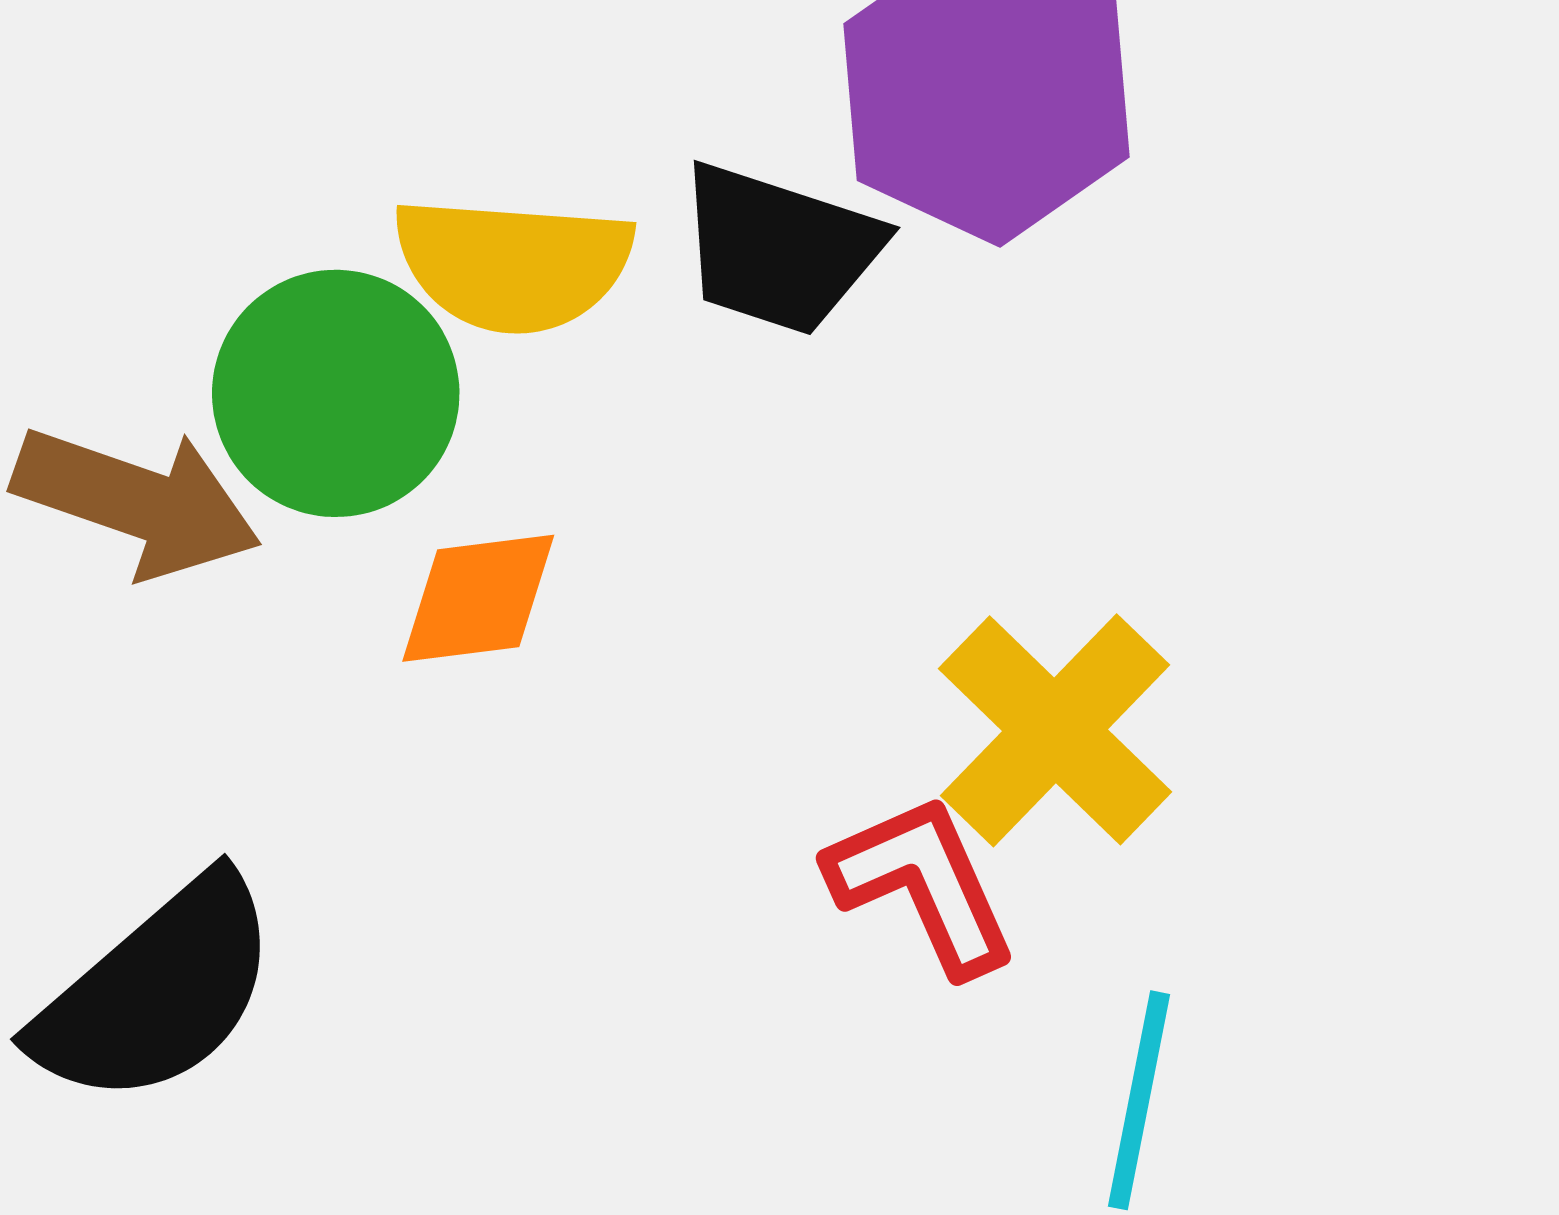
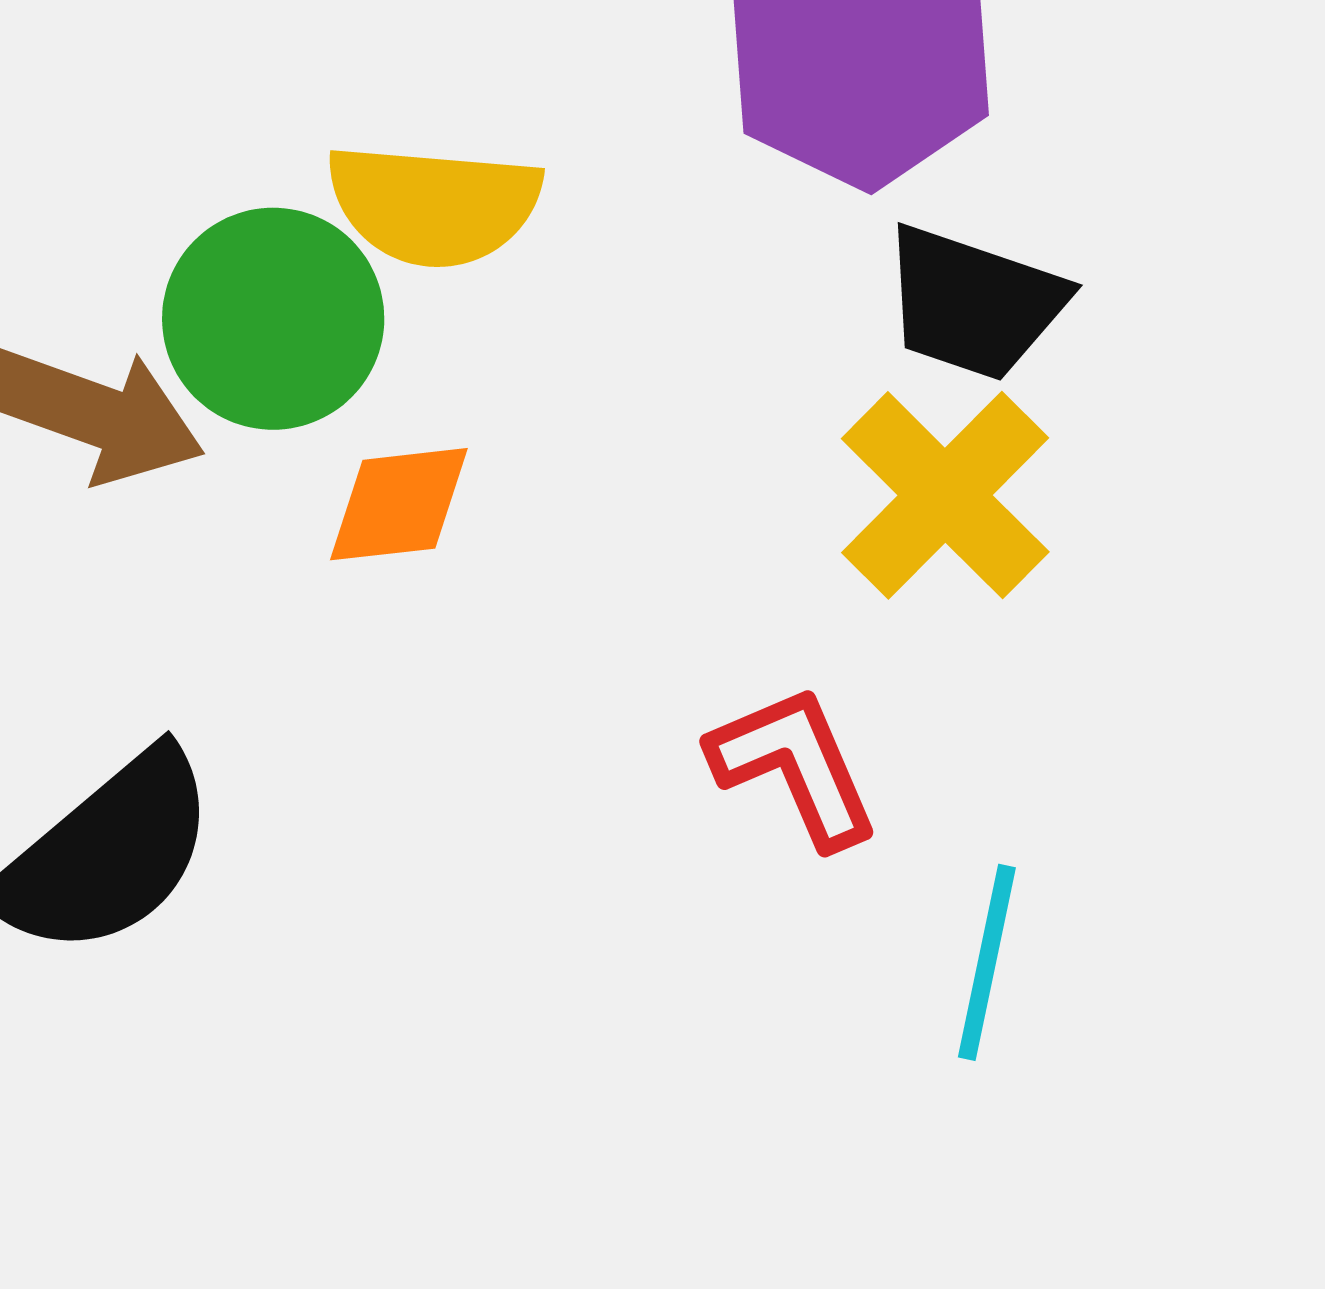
black trapezoid: (779, 249) -> (974, 303), moved
yellow cross: (1055, 730) -> (945, 495), moved

